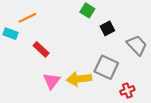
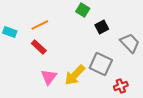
orange line: (27, 18) -> (40, 25), moved
yellow arrow: (79, 79) -> (75, 75), turned -40

